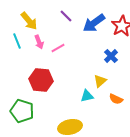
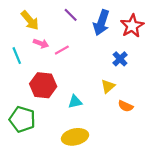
blue arrow: (94, 23) -> (101, 23), turned -35
cyan line: (17, 41) -> (17, 56), moved
pink arrow: (39, 42) -> (41, 43), turned -48
cyan triangle: (87, 96) -> (75, 102), moved

